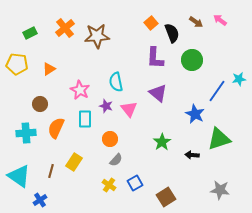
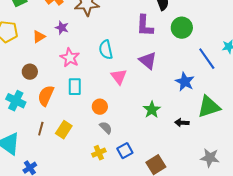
blue line: (217, 91) -> (207, 59), turned -70
purple star: (106, 106) -> (62, 28), moved
cyan cross: (26, 133) -> (16, 101), turned 30
gray semicircle: (116, 160) -> (106, 128), turned -88
brown line: (51, 171) -> (41, 129), moved
yellow cross: (109, 185) -> (99, 153), turned 32

